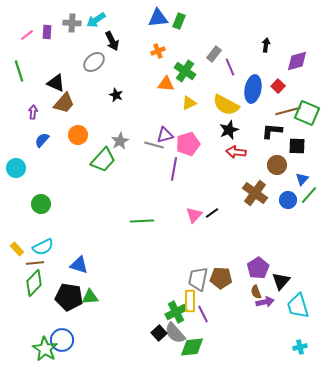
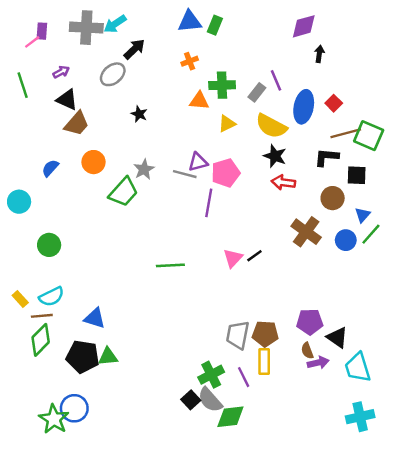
gray cross: (72, 23) -> (86, 28), size x1.5
purple rectangle: (47, 32) -> (42, 31), moved
black arrow: (112, 41) -> (134, 49), turned -108
gray rectangle: (214, 54) -> (257, 92), moved
purple diamond: (297, 61) -> (304, 26), moved
green cross: (185, 71) -> (222, 85), turned -35
purple arrow: (33, 112) -> (61, 72), moved, turned 56
black star: (229, 130) -> (275, 156), turned -30
purple pentagon: (258, 268) -> (310, 322), turned 30
black triangle: (281, 281) -> (337, 337), turned -36
yellow rectangle: (190, 301) -> (264, 361), moved
cyan cross: (300, 347) -> (360, 417), size x1.6

